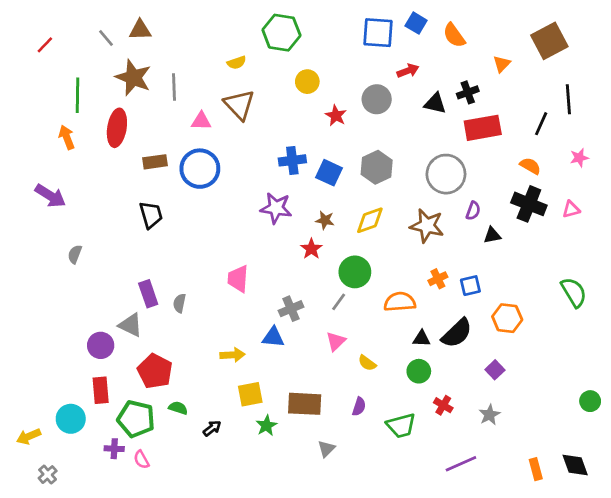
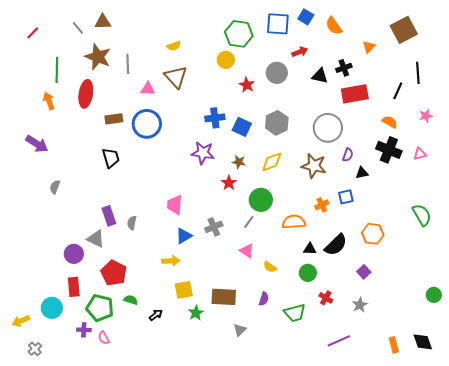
green hexagon: (281, 33) -> (239, 34), moved
blue square: (470, 286) -> (346, 197), moved
blue triangle: (273, 337) -> (184, 236), moved, turned -36
pink triangle: (336, 341) -> (247, 251), turned -42

